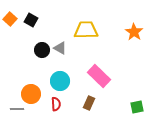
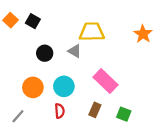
gray triangle: (60, 48) -> (75, 51), moved
orange circle: (31, 94) -> (33, 87), moved
green square: (137, 107) -> (124, 114), moved, turned 32
gray line: (17, 109) -> (18, 116), turned -48

